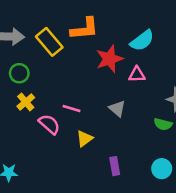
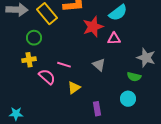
green circle: (19, 73) -> (34, 38), moved
yellow cross: (26, 102) -> (29, 60), turned 32
cyan circle: (162, 169) -> (128, 99), moved

